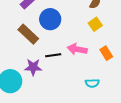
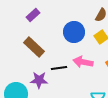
blue circle: (50, 19) -> (74, 32), moved

